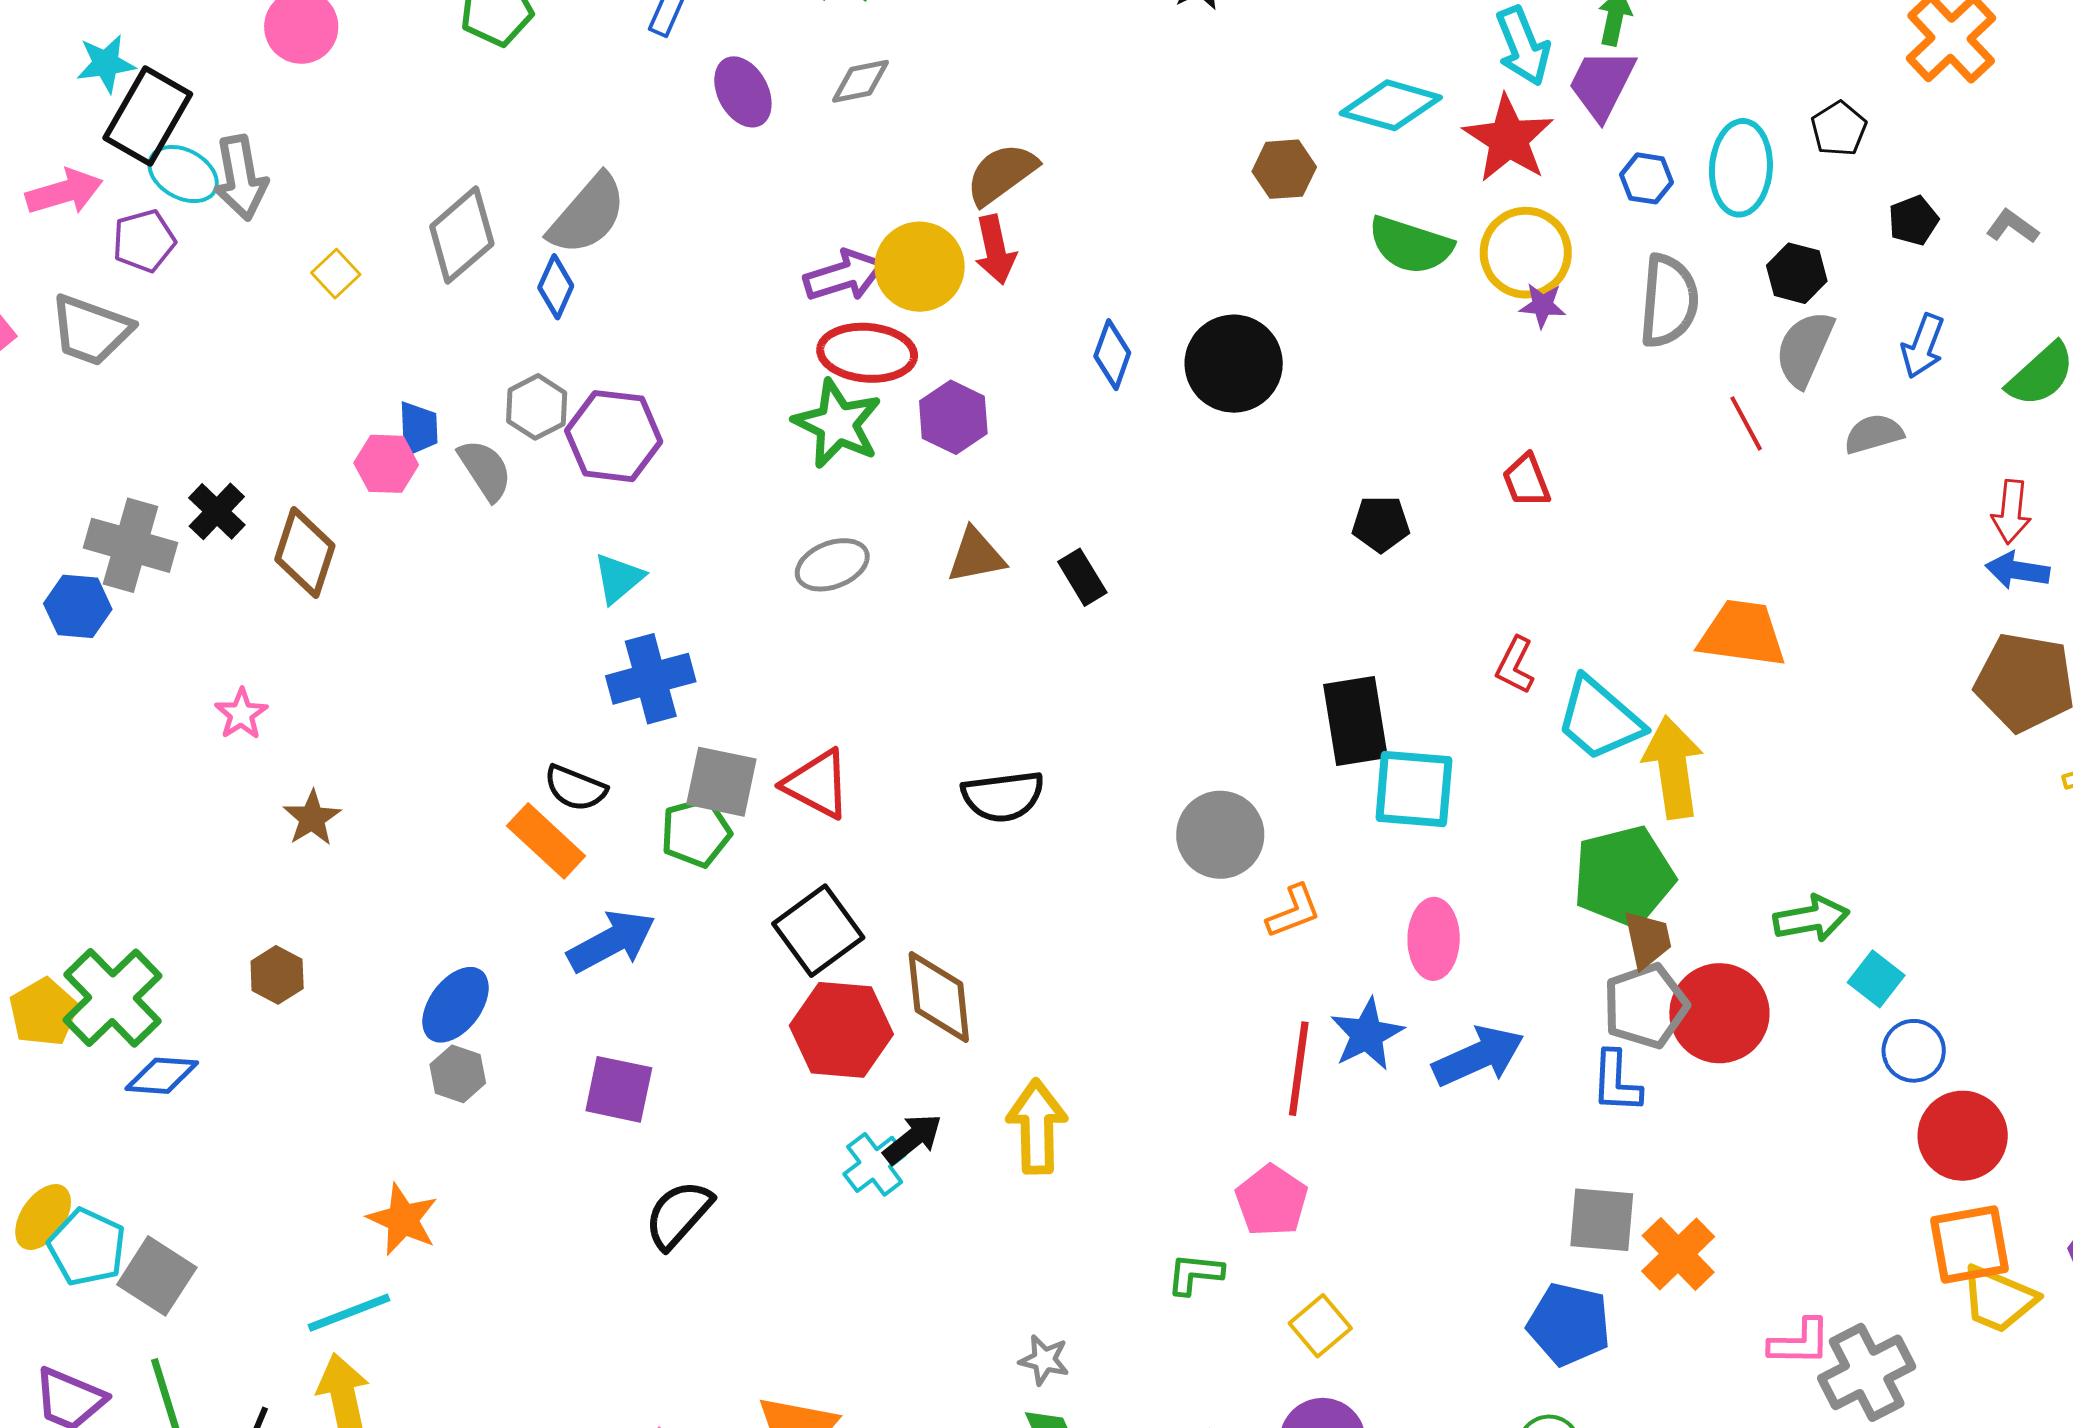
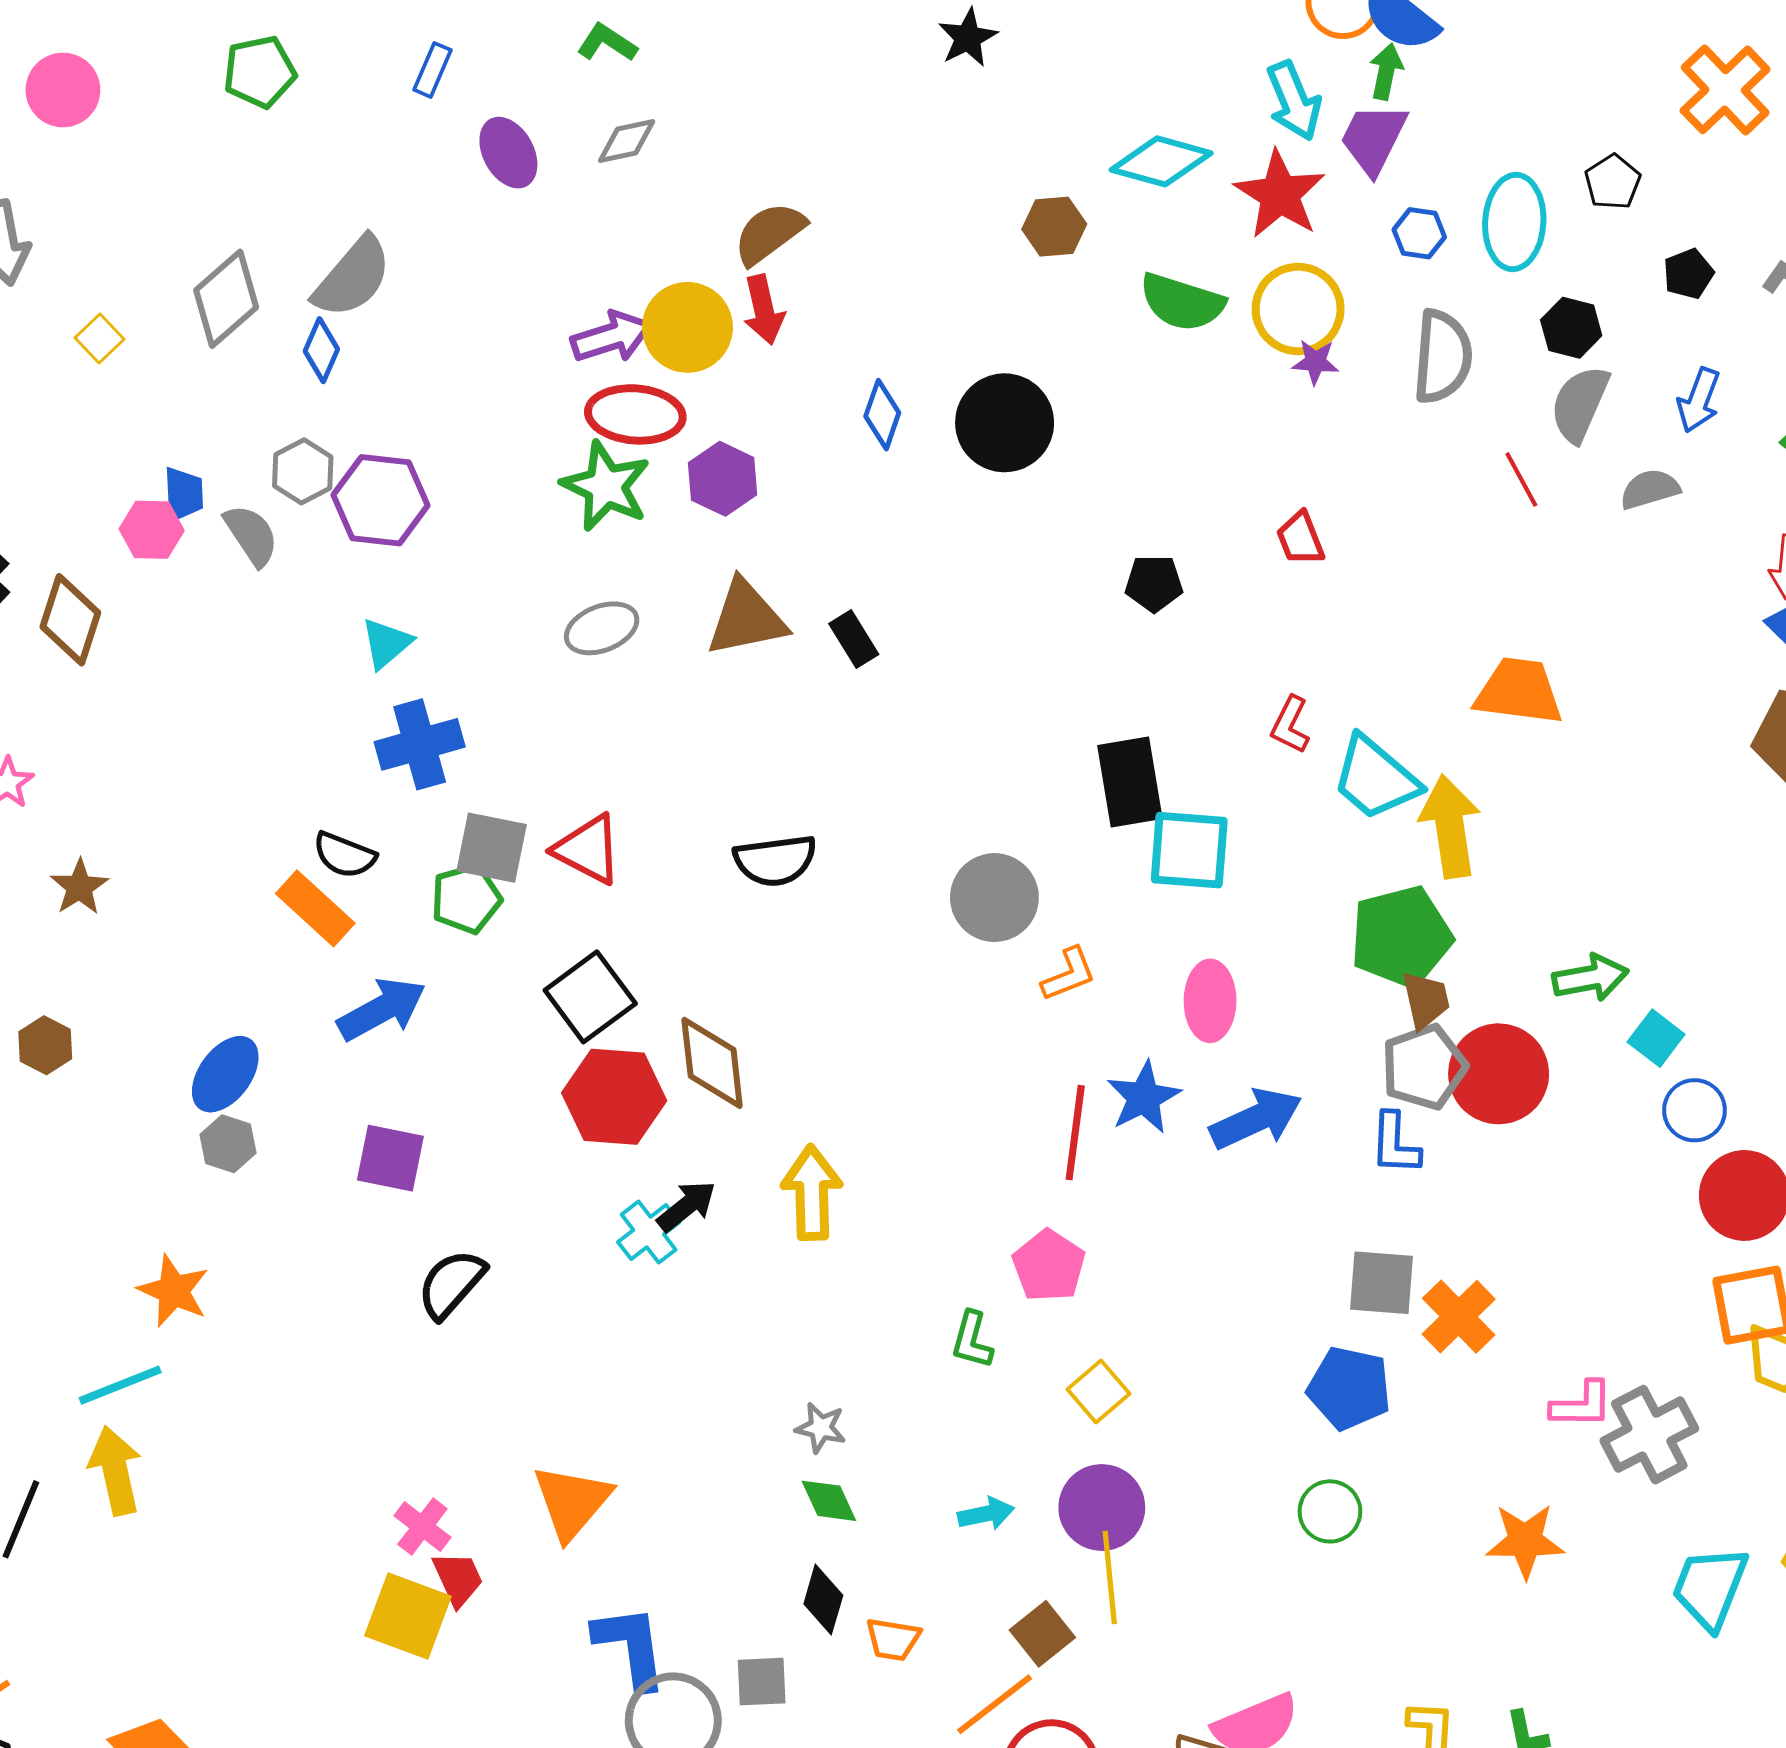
brown triangle: (976, 556) -> (746, 618), size x1.4
green L-shape: (1195, 1274) -> (972, 1340), turned -80

